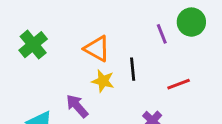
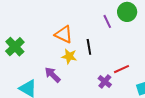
green cross: (33, 45) -> (15, 47), moved
red line: (179, 84) -> (121, 69), moved

